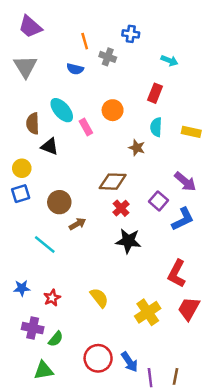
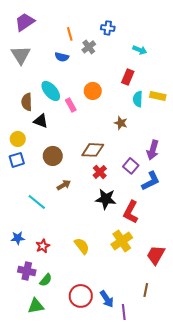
purple trapezoid: (30, 27) -> (25, 22), turned 105
gray cross: (108, 57) -> (89, 47), turned 32
cyan semicircle: (156, 127) -> (138, 99), moved
yellow rectangle: (191, 132) -> (158, 96), moved
brown star: (137, 148) -> (121, 123), moved
purple arrow: (185, 182) -> (153, 150), turned 66
brown circle: (59, 202) -> (53, 156), moved
red L-shape: (177, 274) -> (131, 212), moved
yellow cross: (148, 312) -> (122, 241), moved
brown line: (176, 376) -> (146, 290), moved

